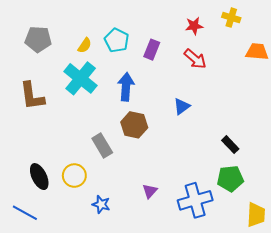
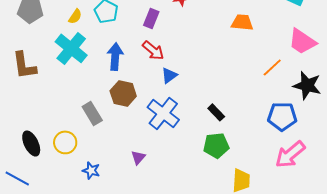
purple rectangle: (152, 50) -> (151, 18), moved
red arrow: (195, 59) -> (153, 50), moved
blue cross: (195, 200) -> (163, 113), moved, turned -36

